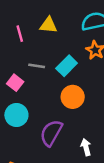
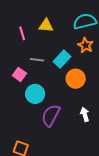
orange circle: (73, 97) -> (76, 79), moved
cyan circle: (16, 115) -> (35, 94), moved
white arrow: (86, 147) -> (85, 114), moved

